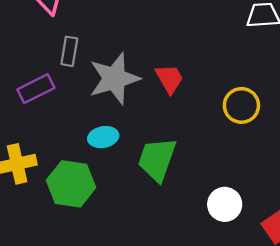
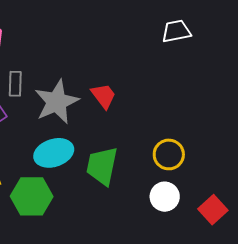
yellow circle: (241, 105) -> (169, 154), moved
cyan ellipse: (103, 137) -> (54, 153), size x1.5

